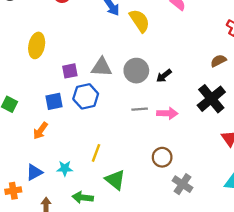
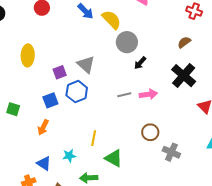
gray triangle: (102, 67) -> (86, 65), turned 48
gray circle: (136, 71) -> (127, 42), moved
blue triangle: (34, 172) -> (44, 163), turned -49

